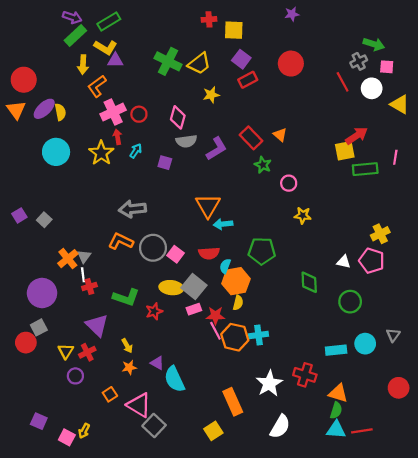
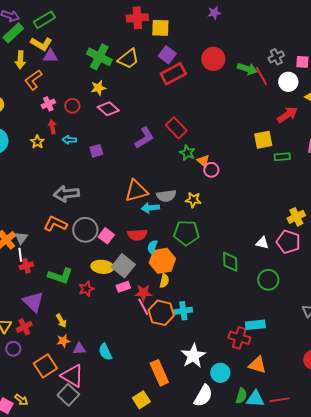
red cross: (209, 19) -> (137, 18), size x1.5
green arrow: (374, 44) -> (247, 69), moved
red rectangle: (248, 80) -> (173, 74), size x1.4
yellow star: (211, 95) -> (98, 88), moved
pink cross: (113, 112) -> (48, 104), size x0.6
pink diamond: (178, 117) -> (108, 109), turned -65
orange triangle: (280, 135) -> (203, 161), moved
red arrow: (357, 136) -> (287, 115), moved
gray semicircle: (186, 141) -> (166, 196), moved
cyan arrow: (136, 151) -> (69, 140), turned -120
yellow star: (101, 153) -> (37, 142), size x0.6
purple square: (165, 163) -> (96, 151), turned -32
green rectangle: (365, 169) -> (282, 157), size x0.7
orange triangle: (208, 206) -> (136, 191), turned 45
yellow star: (303, 215) -> (193, 200), moved
cyan circle: (365, 344) -> (220, 373), moved
purple triangle: (157, 363) -> (79, 349), moved, turned -32
red cross: (305, 375) -> (239, 338), moved
cyan semicircle: (175, 379) -> (105, 352), size x0.7
orange square: (110, 394) -> (45, 366), size x1.6
green semicircle: (336, 410) -> (241, 396), moved
gray square: (154, 425) -> (68, 395), moved
yellow arrow: (84, 431) -> (21, 400), turned -80

